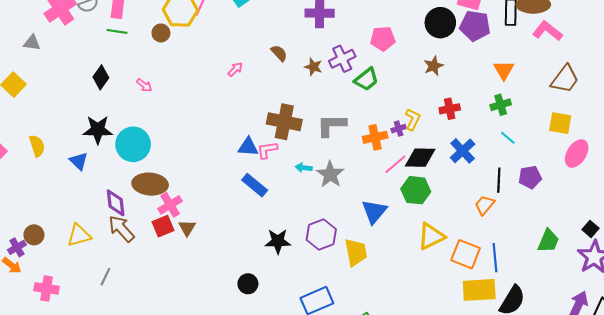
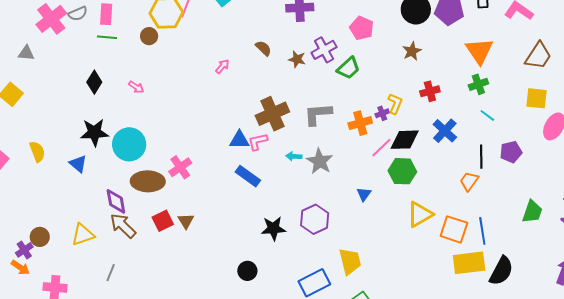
pink pentagon: (383, 39) -> (362, 28), turned 30
orange triangle: (504, 70) -> (479, 51), size x1.4
brown cross: (284, 122) -> (272, 114), turned -32
pink cross: (170, 205) -> (180, 167), moved
blue triangle: (374, 212) -> (364, 194), size x0.6
yellow trapezoid: (356, 252) -> (350, 261), moved

